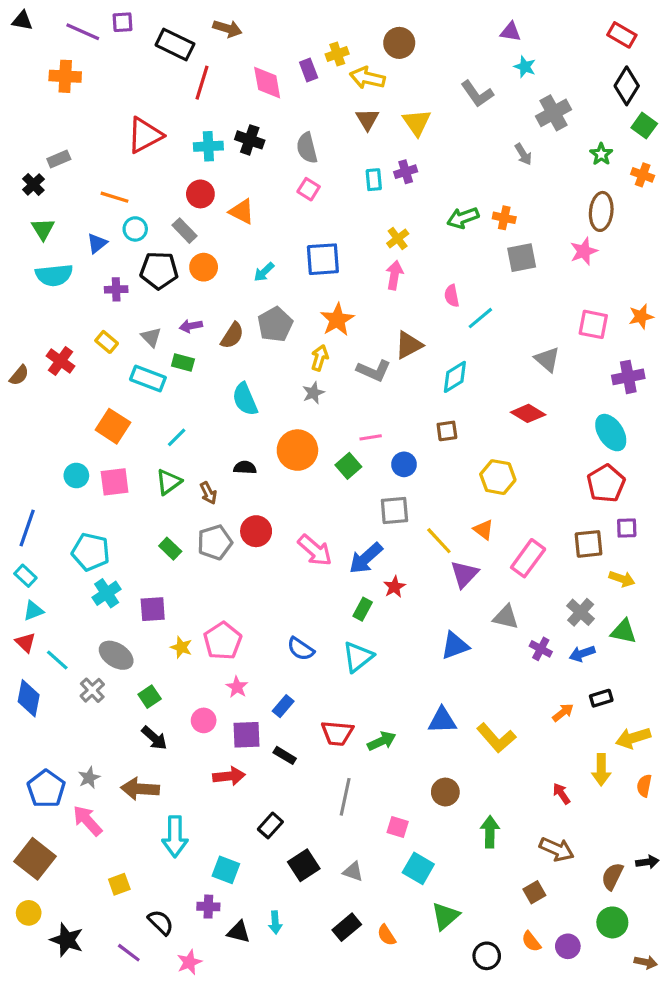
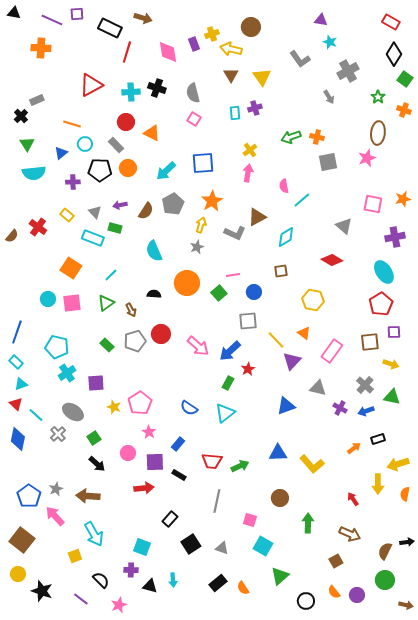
cyan arrow: (264, 272) -> (166, 171), size x1.5
cyan arrow: (175, 837) -> (94, 534), moved, turned -30

